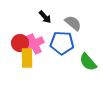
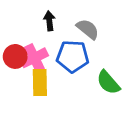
black arrow: (45, 17) -> (49, 21), turned -144
yellow rectangle: (27, 58) -> (40, 82), moved

